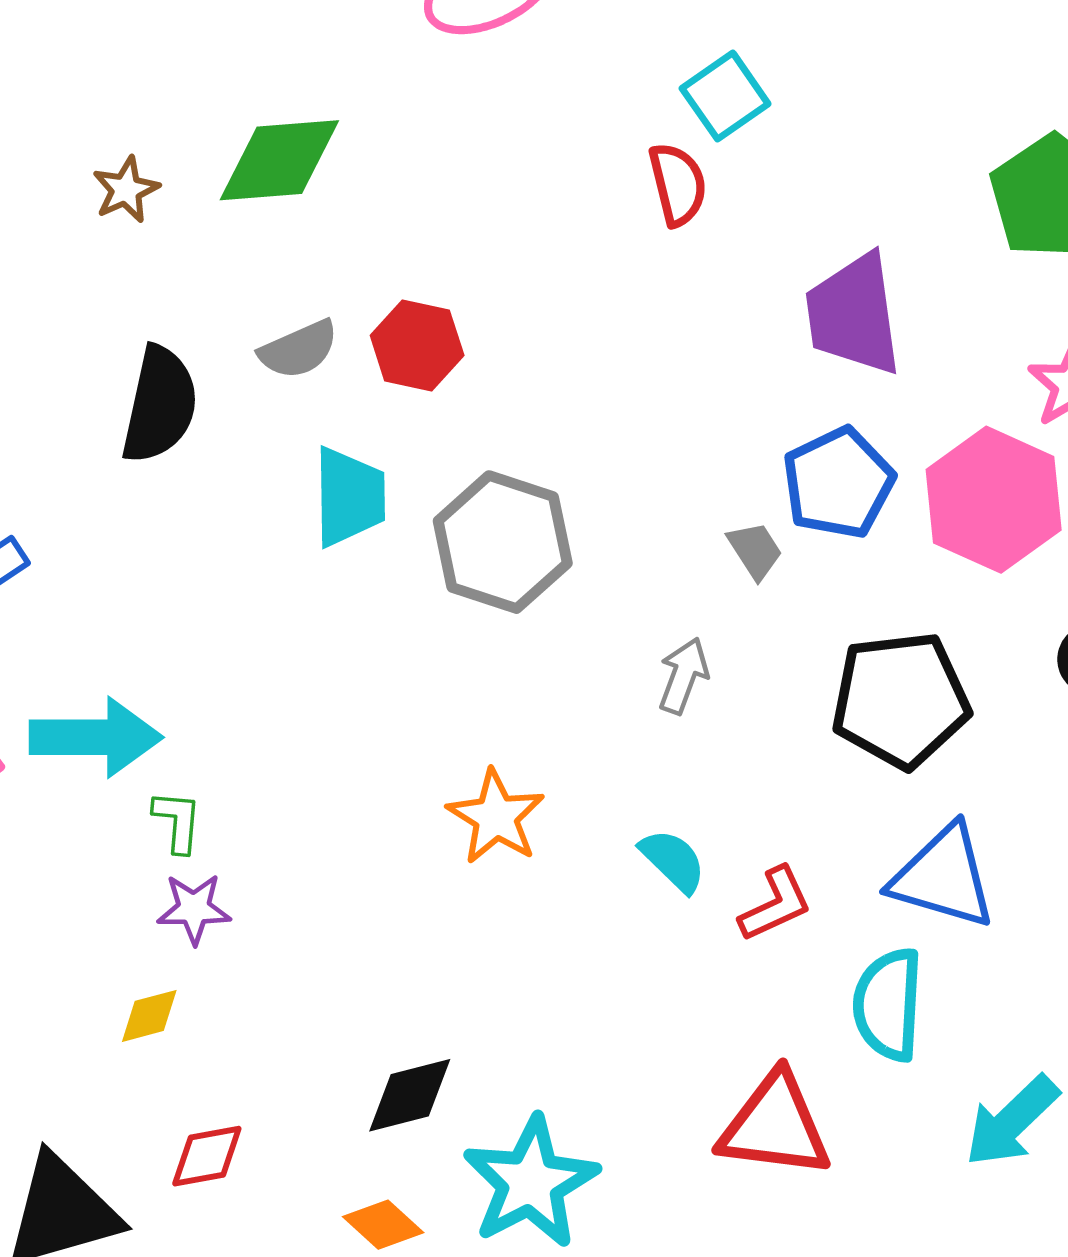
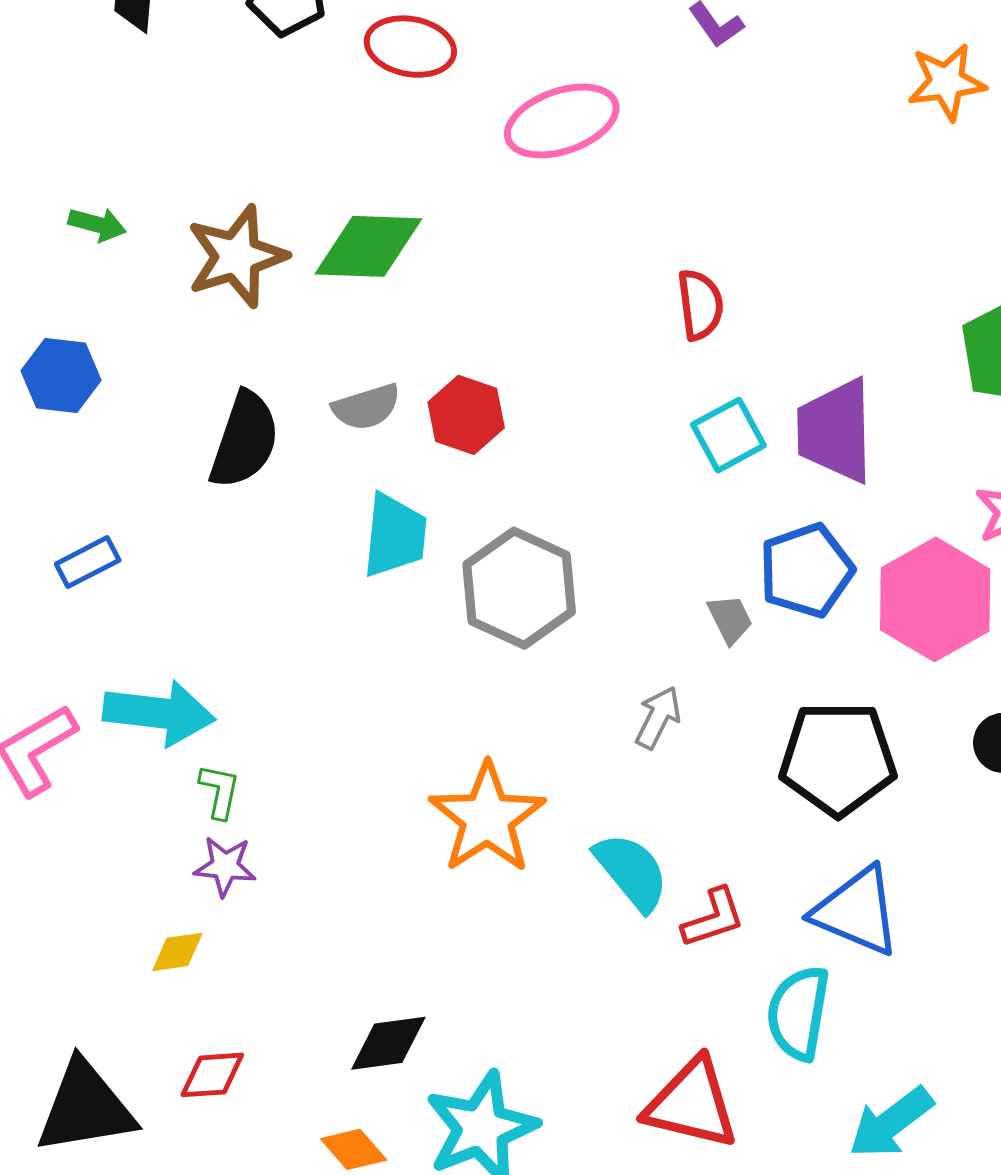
cyan square: (725, 96) -> (728, 435), moved
brown star: (126, 190) -> (237, 256), size x1.8
orange star: (496, 817) -> (487, 818), size x1.4
cyan semicircle: (673, 861) -> (632, 872), size x1.4

